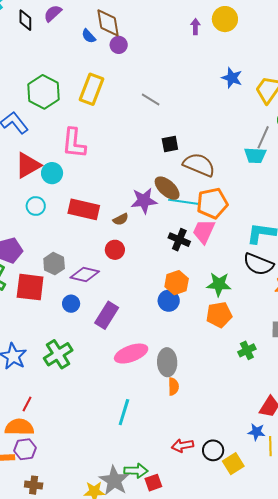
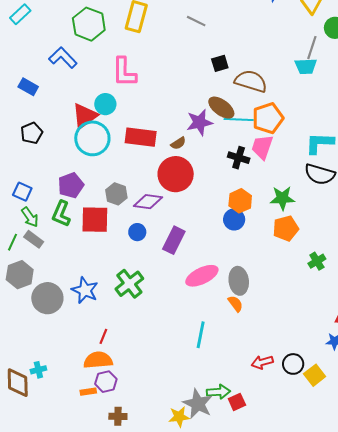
red triangle: (28, 165) -> (85, 116), moved
cyan circle: (36, 206) -> (92, 138), size x1.8
red circle: (115, 250) -> (176, 174), size x1.8
orange semicircle: (173, 386) -> (235, 304), moved, turned -30

